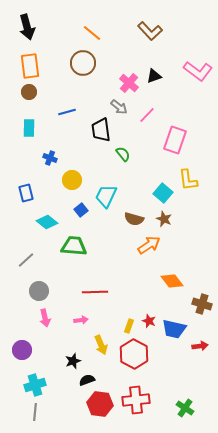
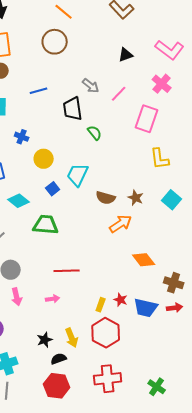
pink cross: (129, 83) -> (162, 84), moved
cyan square: (163, 193) -> (172, 200), moved
yellow arrow: (101, 345) -> (72, 338), moved
red arrow: (200, 346) -> (175, 308), moved
red hexagon: (100, 404) -> (57, 386), moved

